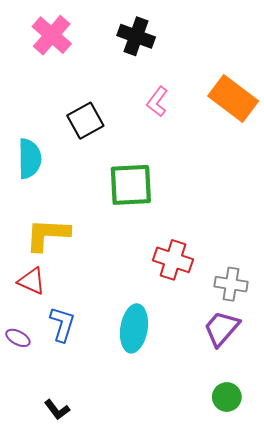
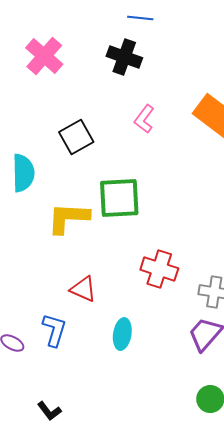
yellow L-shape: (47, 235) -> (68, 218), moved
red triangle: (32, 281) -> (83, 289), moved
cyan ellipse: (134, 328) -> (122, 334), size x0.7

